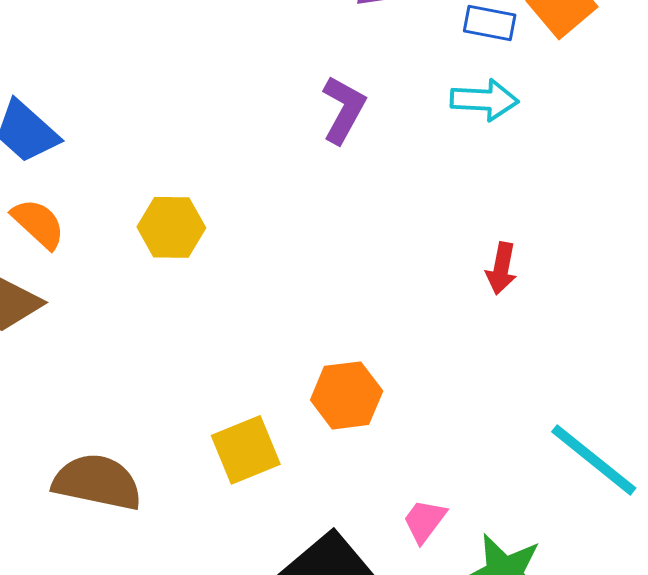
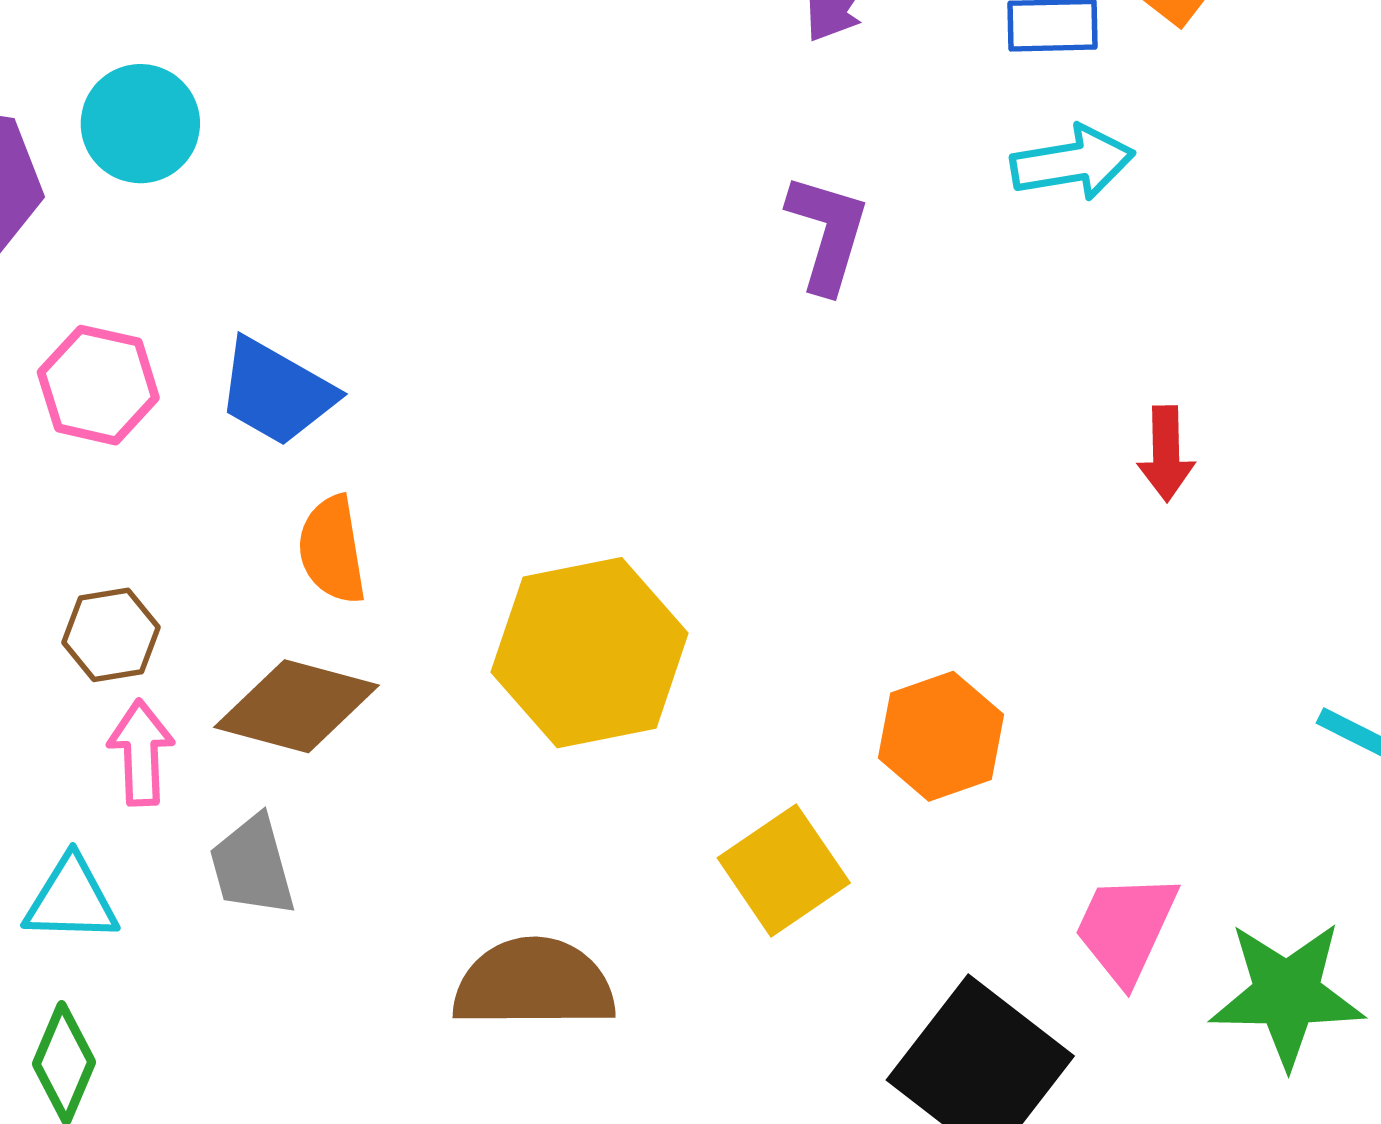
orange semicircle: (38, 224) -> (332, 550), turned -130
yellow hexagon: (171, 227) -> (590, 653), moved, size x1.6
pink trapezoid: (424, 521) -> (1126, 928), size x1.4

